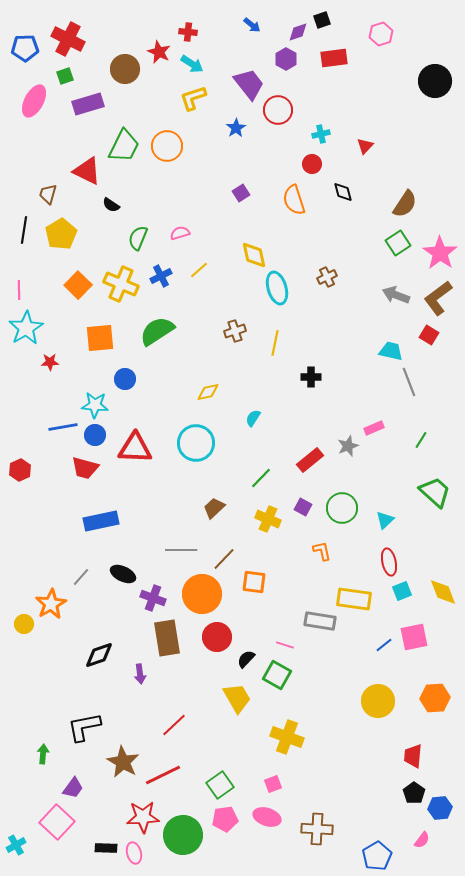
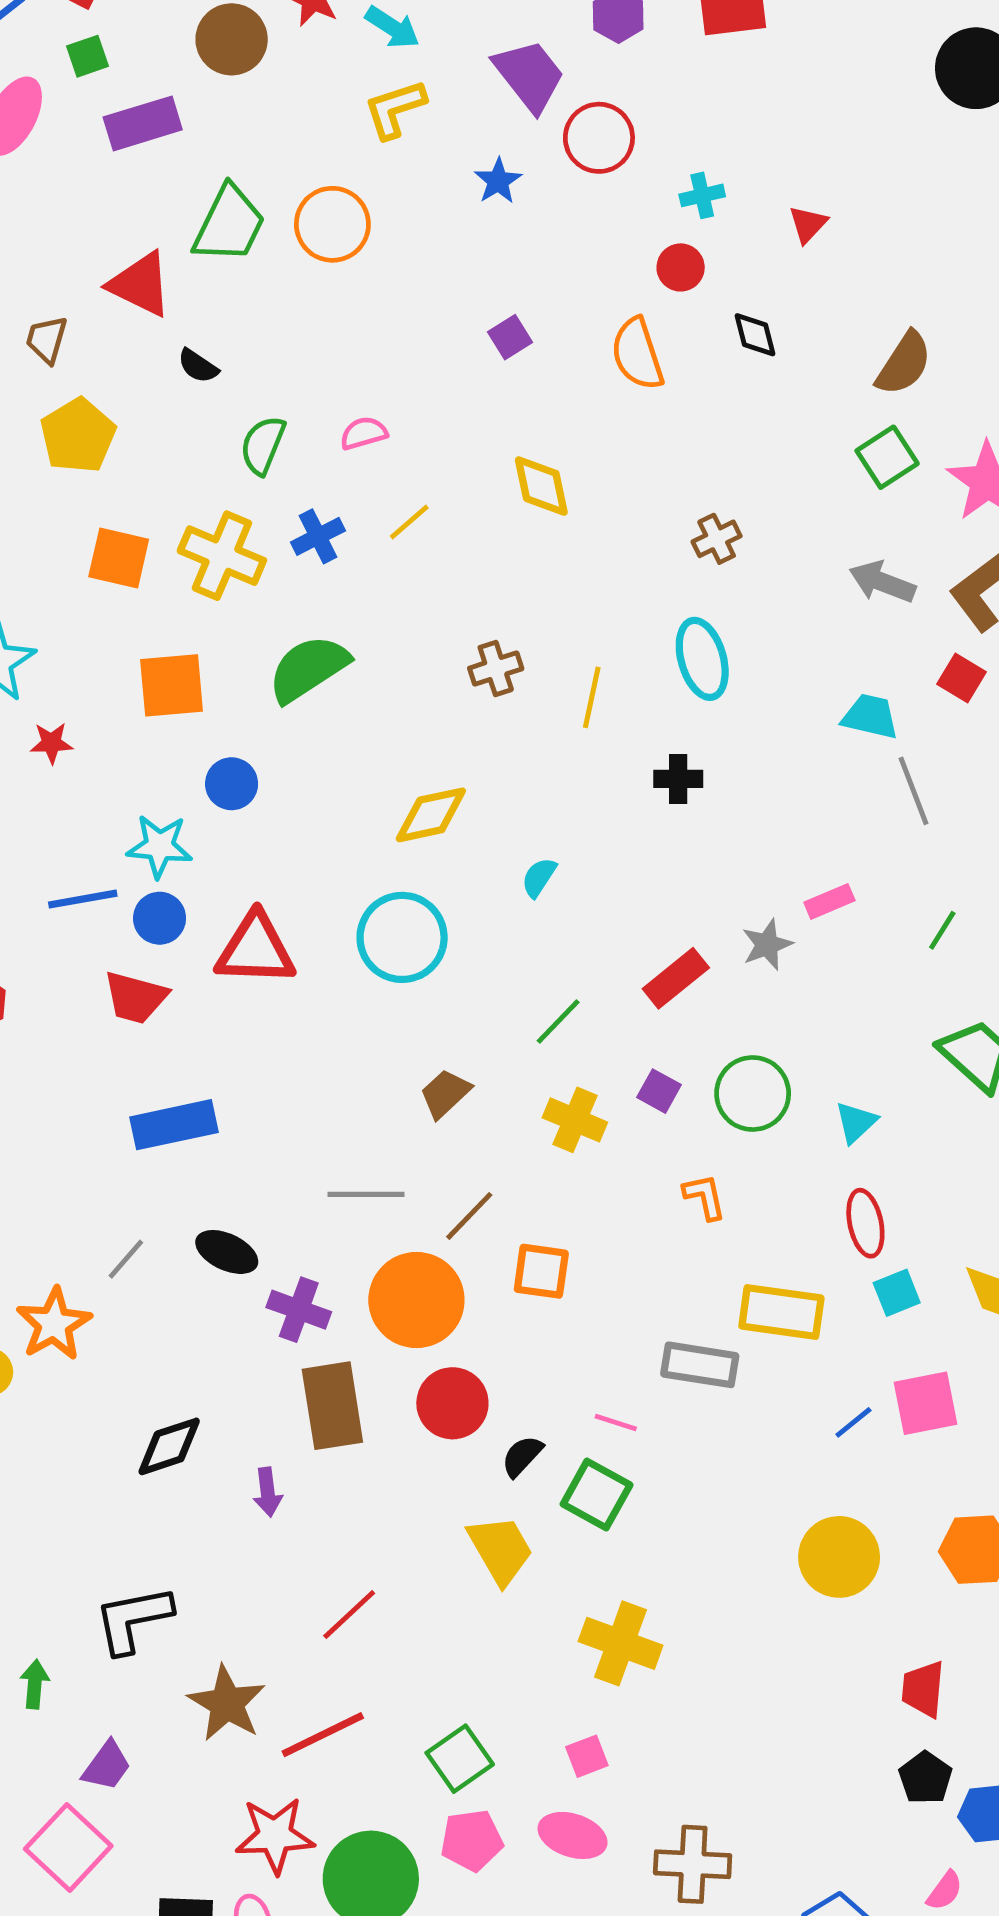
orange square: (78, 285) -> (119, 558), turned -32
cyan ellipse: (277, 288) -> (702, 659), moved
yellow diamond: (208, 392) -> (431, 815), size x1.4

